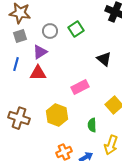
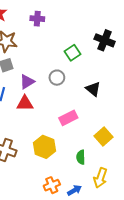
green square: (76, 29) -> (72, 53), moved
gray circle: (50, 31) -> (57, 78), moved

